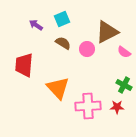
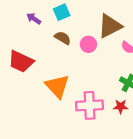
red trapezoid: (24, 65) -> (21, 61), turned -70

